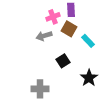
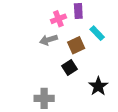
brown square: (69, 29) -> (76, 45), moved, turned 35
cyan rectangle: (88, 41) -> (97, 33), moved

